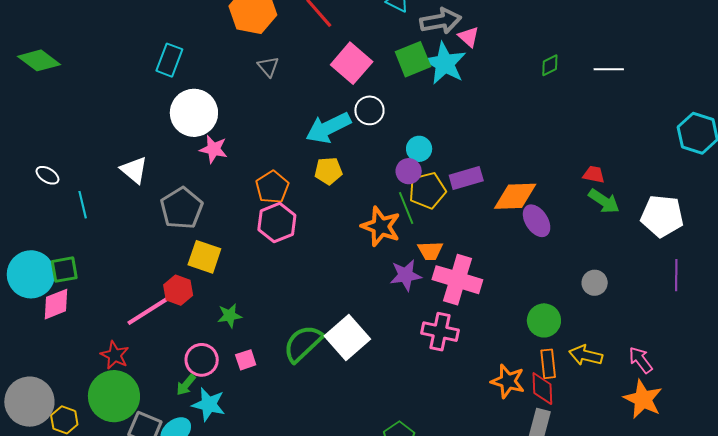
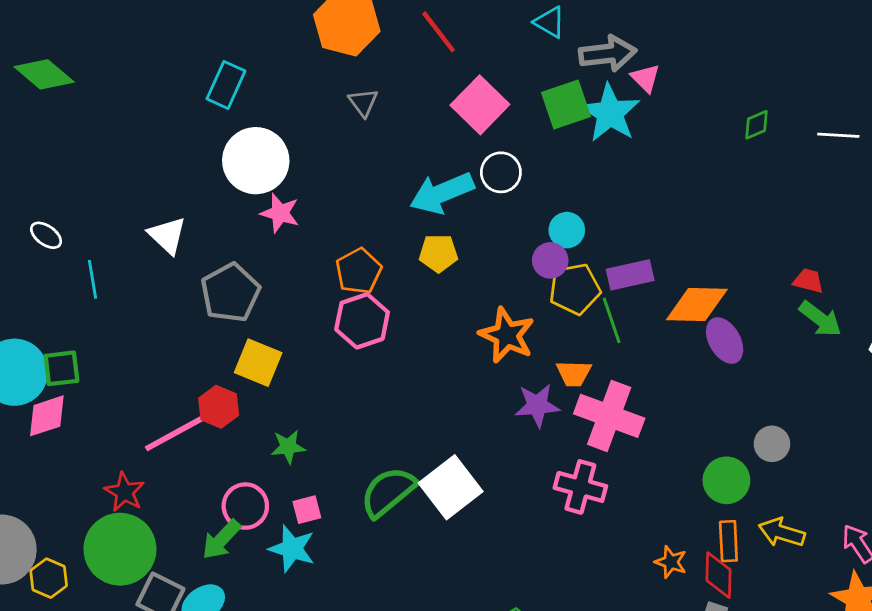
green line: (406, 208) -> (612, 320), moved
gray circle: (595, 283) -> (772, 444), moved
orange star: (508, 381) -> (671, 562), size x0.7
green arrow: (186, 385) -> (221, 540), size x1.4
cyan star: (209, 404) -> (292, 549), moved

